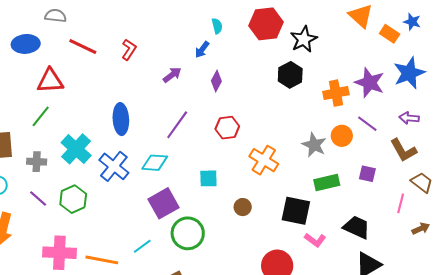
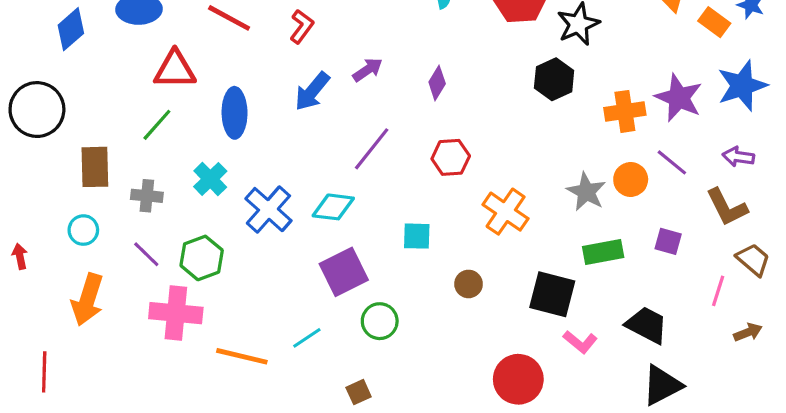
blue arrow: (202, 50) -> (312, 91), moved, size x1.5
blue ellipse: (121, 119) -> (235, 113), moved
cyan cross: (76, 149) -> (210, 179), size x0.7
green circle: (188, 233) -> (380, 321), size x0.7
pink cross: (59, 253) -> (176, 313), moved

